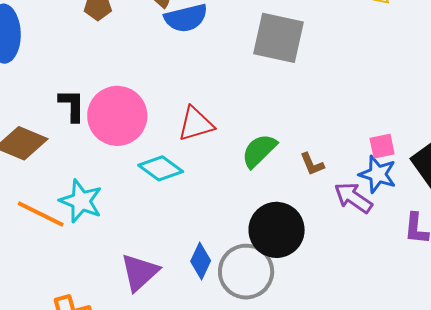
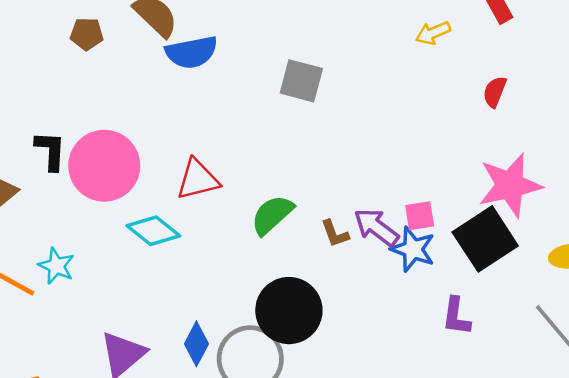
gray square: (279, 38) -> (301, 81), size x0.7
purple arrow: (353, 198) -> (376, 227), moved
cyan star: (81, 201) -> (56, 266), size x0.7

